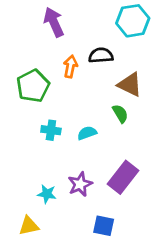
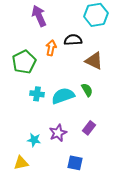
green semicircle: (120, 114) -> (87, 90), moved
cyan semicircle: (87, 133) -> (63, 96), size x1.6
purple rectangle: (123, 177) -> (89, 128), size x0.6

